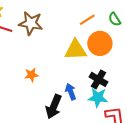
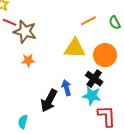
brown star: (31, 23) -> (25, 32), moved
orange circle: (100, 43) -> (105, 55), moved
orange star: (31, 75) -> (28, 60), moved

